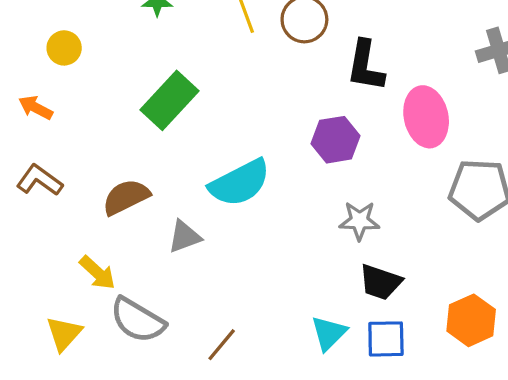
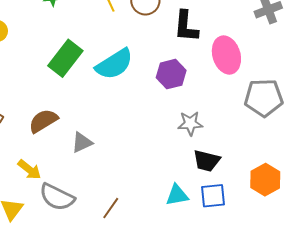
cyan semicircle: (240, 183) -> (114, 64), moved
cyan triangle: (329, 333) -> (177, 195), turned 40

